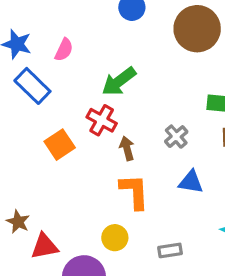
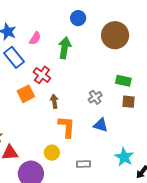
green arrow: (119, 81) -> (65, 48), moved, turned 130
red cross: (102, 120) -> (42, 75), moved
brown arrow: (127, 148) -> (54, 101), moved

